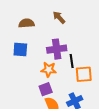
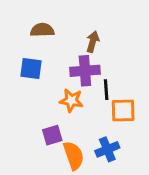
brown arrow: (59, 17) -> (93, 42), moved, turned 56
purple square: (46, 89) -> (52, 135), moved

